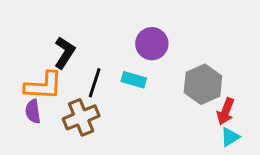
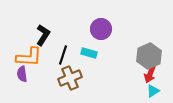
gray hexagon: (203, 84) -> (149, 56), moved
brown cross: (81, 117) -> (70, 78), moved

